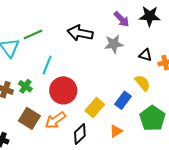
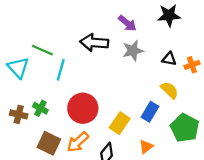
purple arrow: (122, 19) -> (127, 23), moved
green line: (33, 34) -> (42, 50), turned 54
cyan line: (47, 65) -> (61, 70), moved

